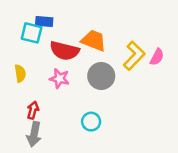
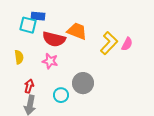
gray circle: (101, 76) -> (83, 83), moved
cyan circle: (91, 122) -> (61, 95), moved

